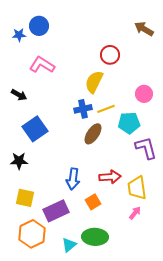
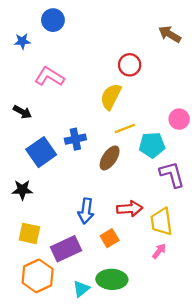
blue circle: (39, 26) -> (53, 20), moved
pink circle: (144, 94) -> (179, 119), moved
blue cross: (83, 109) -> (75, 139), moved

